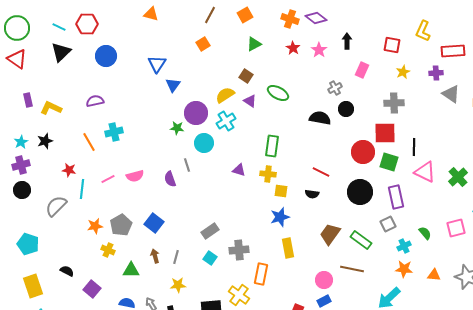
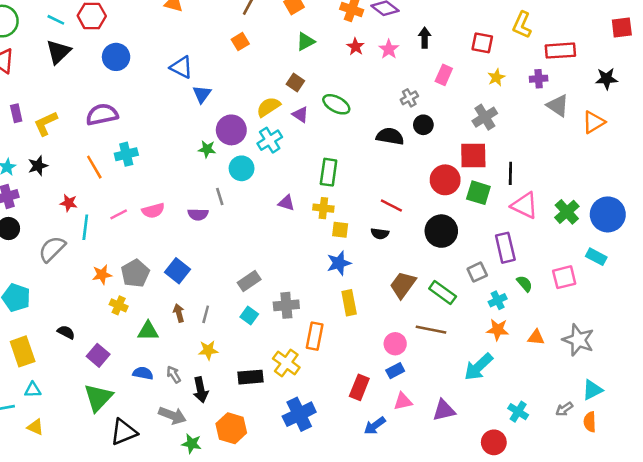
blue triangle: (157, 64) -> (181, 67), turned -36
purple semicircle: (95, 101) -> (102, 115), size x1.4
gray cross: (394, 103) -> (485, 117), turned -30
yellow L-shape: (51, 108) -> (46, 124), turned -50
purple semicircle: (170, 179) -> (198, 214), turned -70
purple rectangle: (396, 197) -> (505, 248), moved

